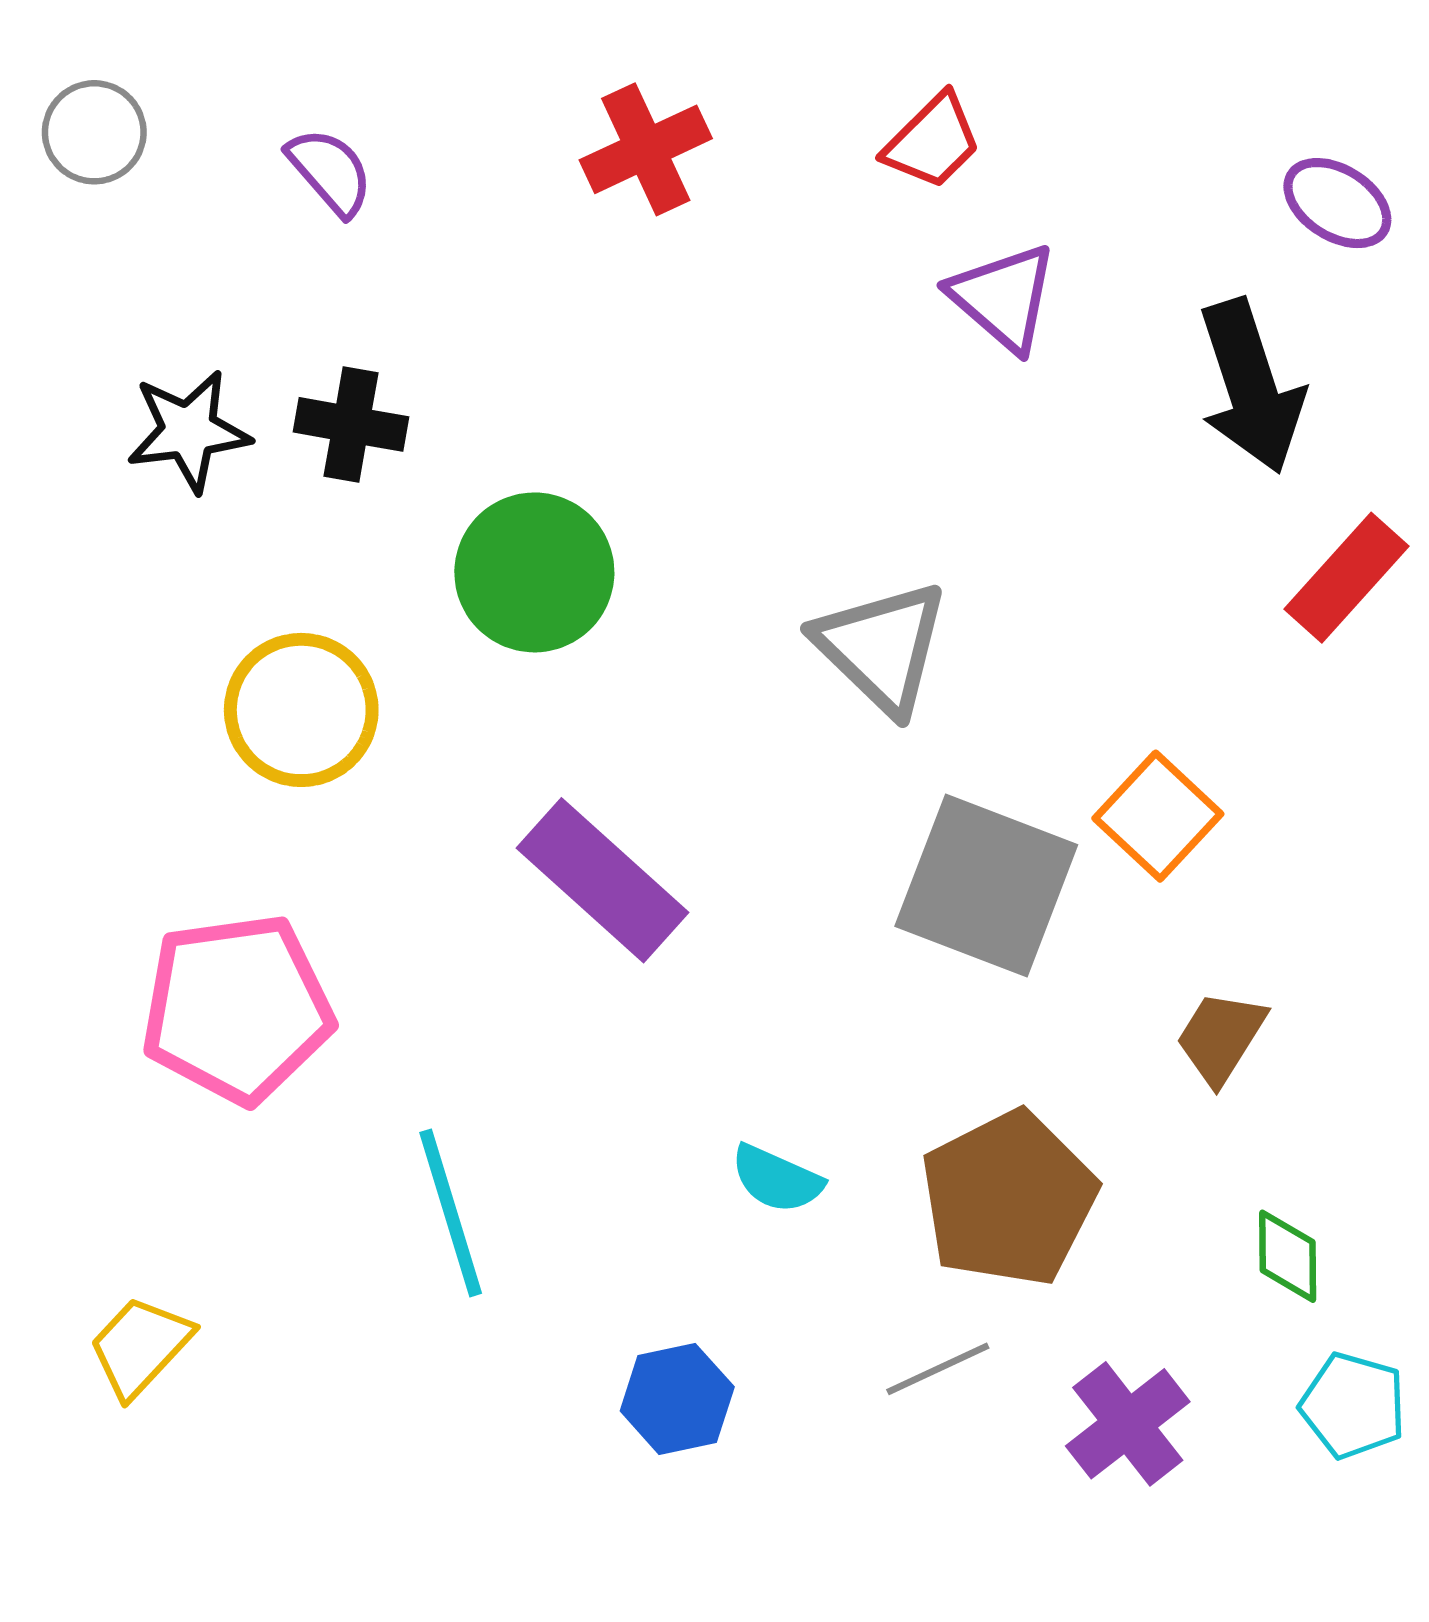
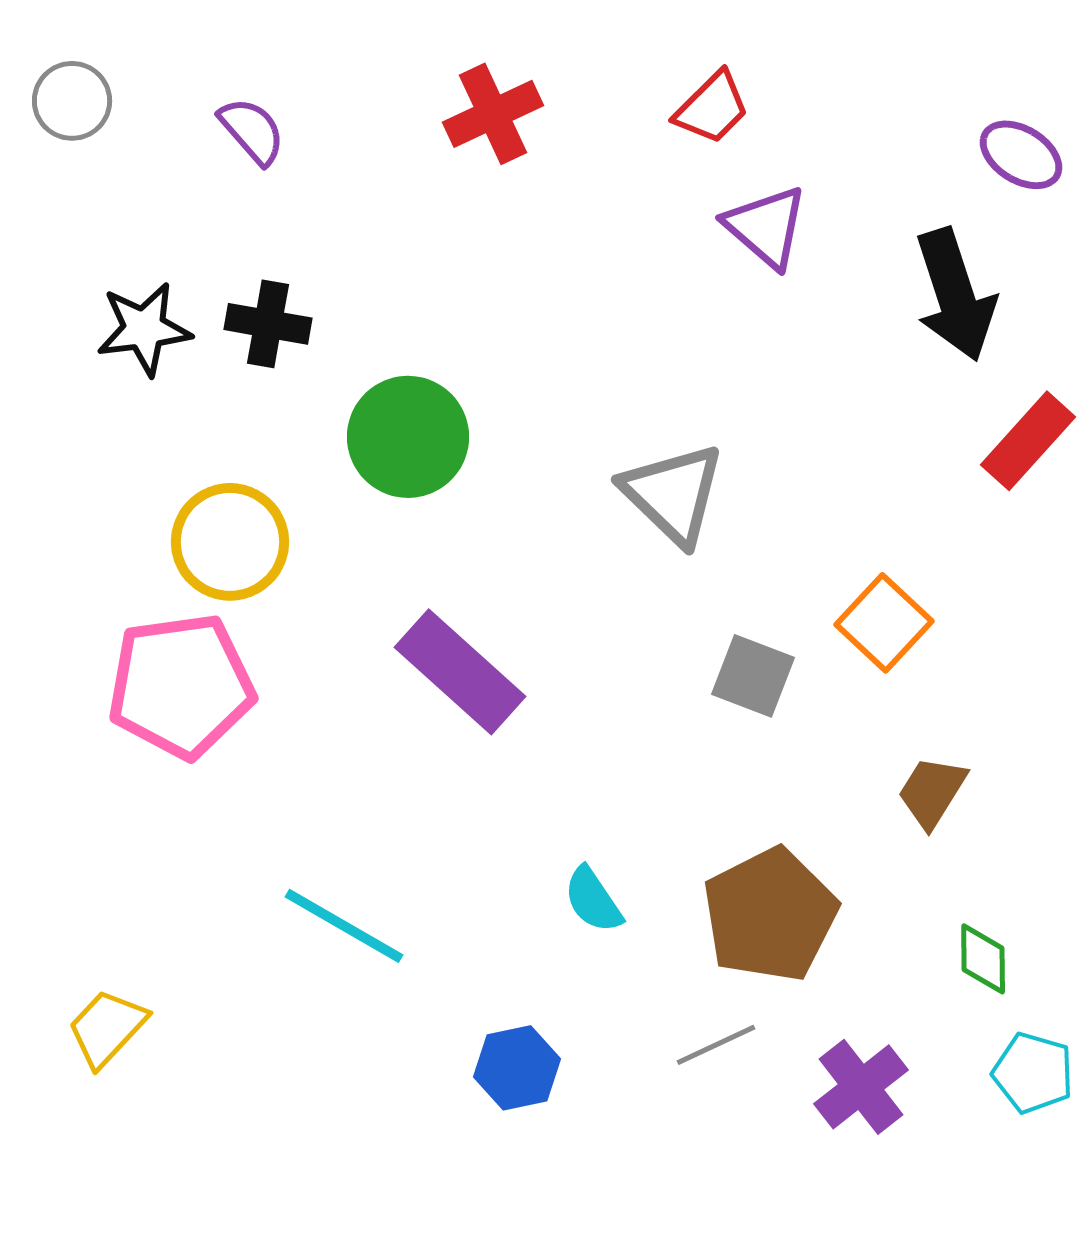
gray square: (986, 885) -> (753, 676), size x0.6
pink pentagon: (237, 1009) -> (181, 686), moved
cyan semicircle: (777, 1179) -> (593, 900), turned 32
cyan line: (451, 1213) -> (344, 926), turned -43

